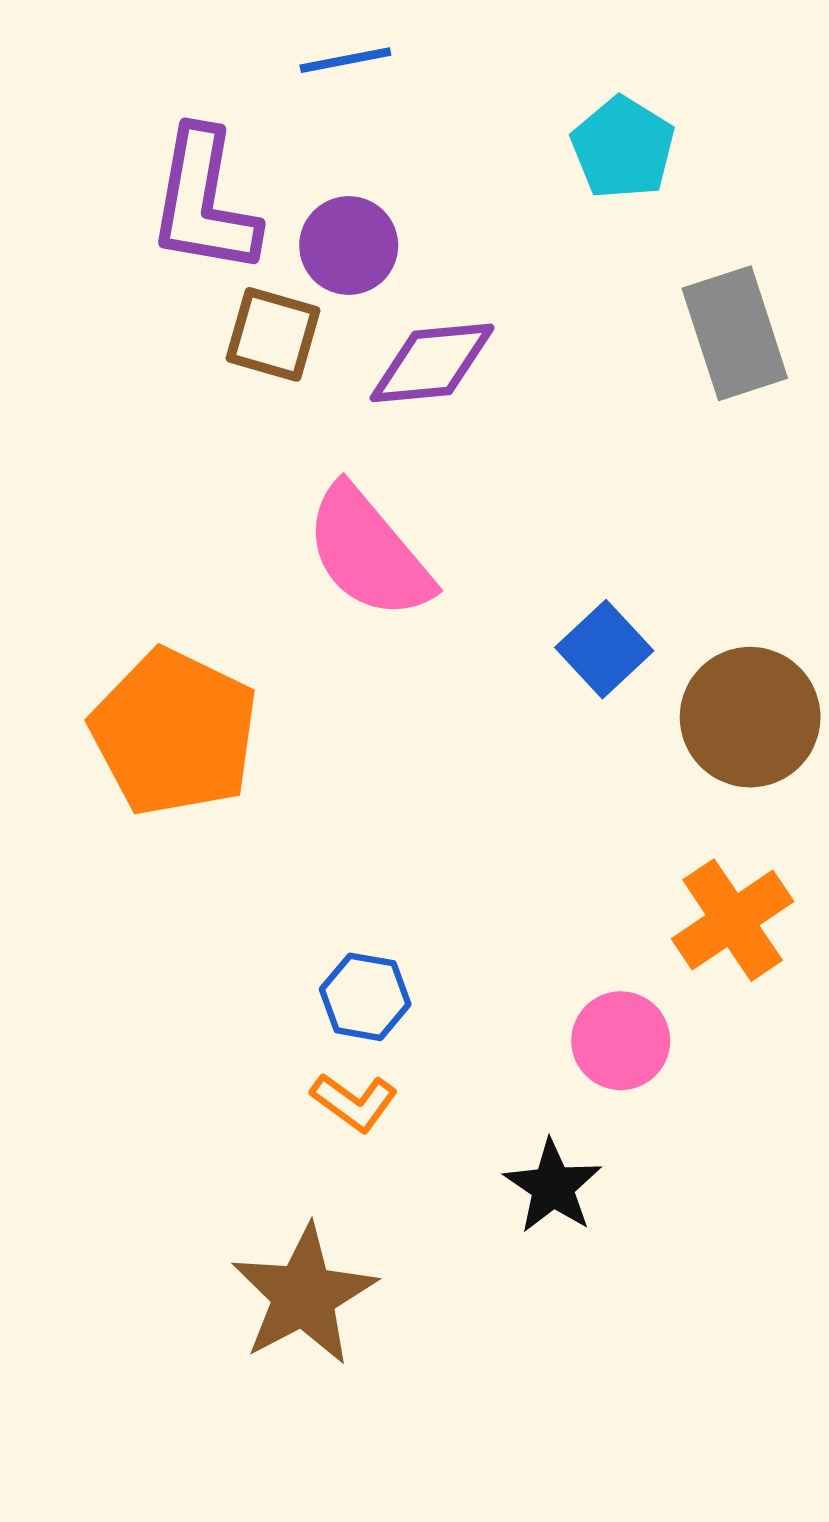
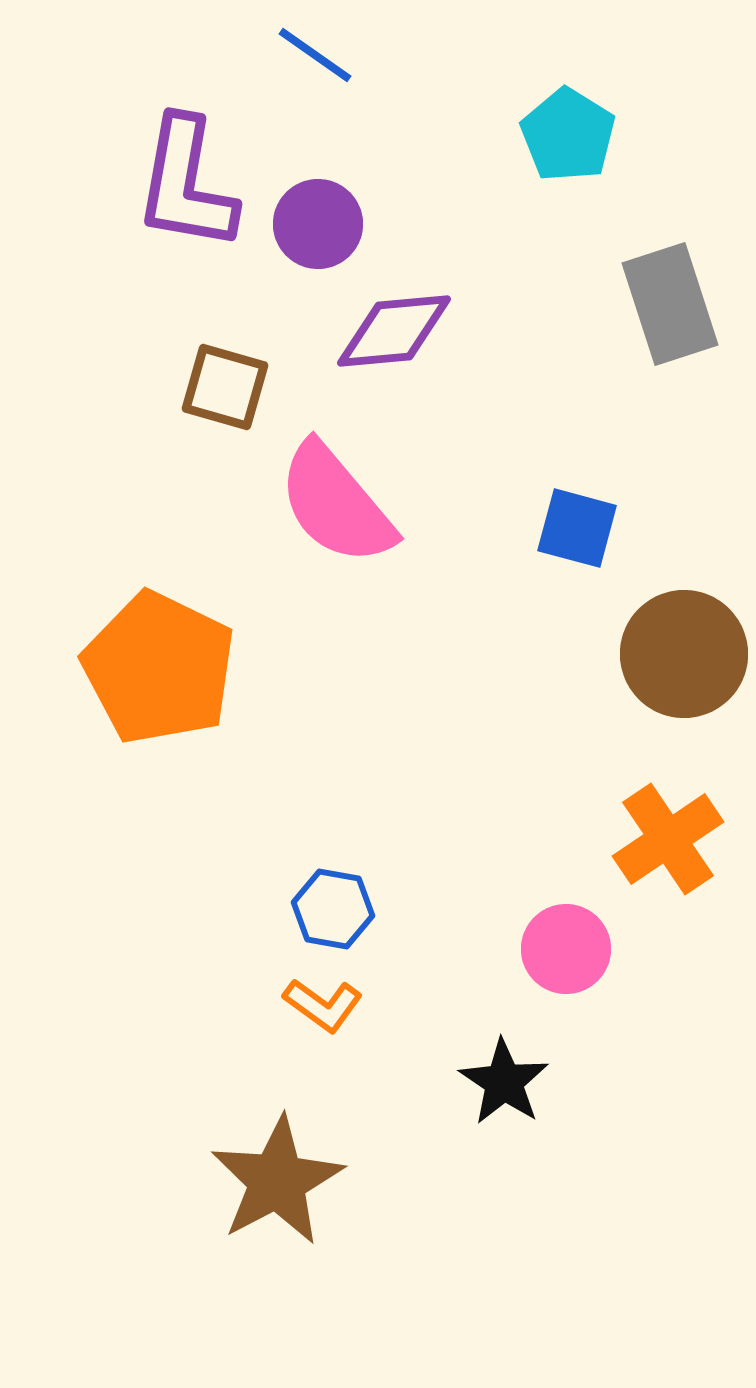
blue line: (345, 60) -> (315, 55), turned 46
brown square: (273, 334) -> (225, 387), moved
blue square: (604, 649) -> (577, 528), moved, turned -32

